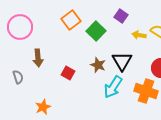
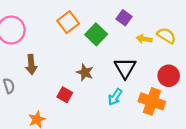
brown star: (98, 65) -> (85, 72), moved
red square: (68, 73) -> (65, 95), moved
cyan arrow: (113, 87) -> (115, 97), size x0.7

